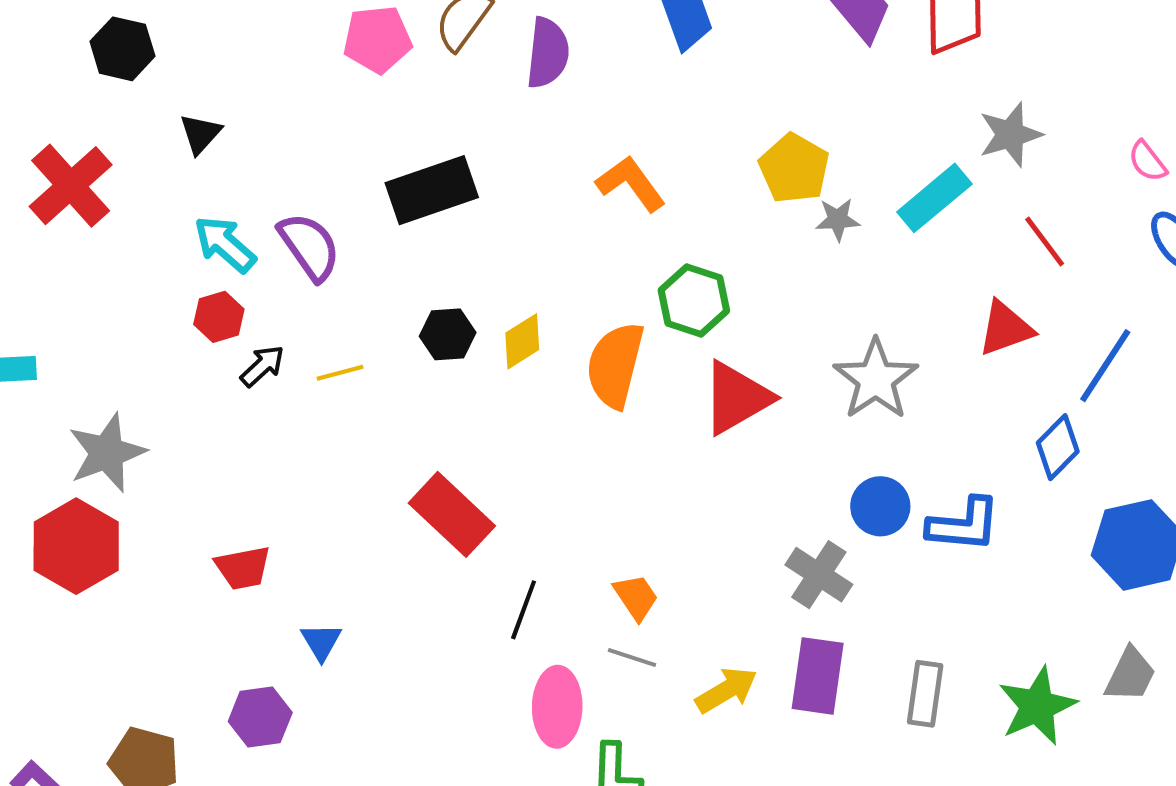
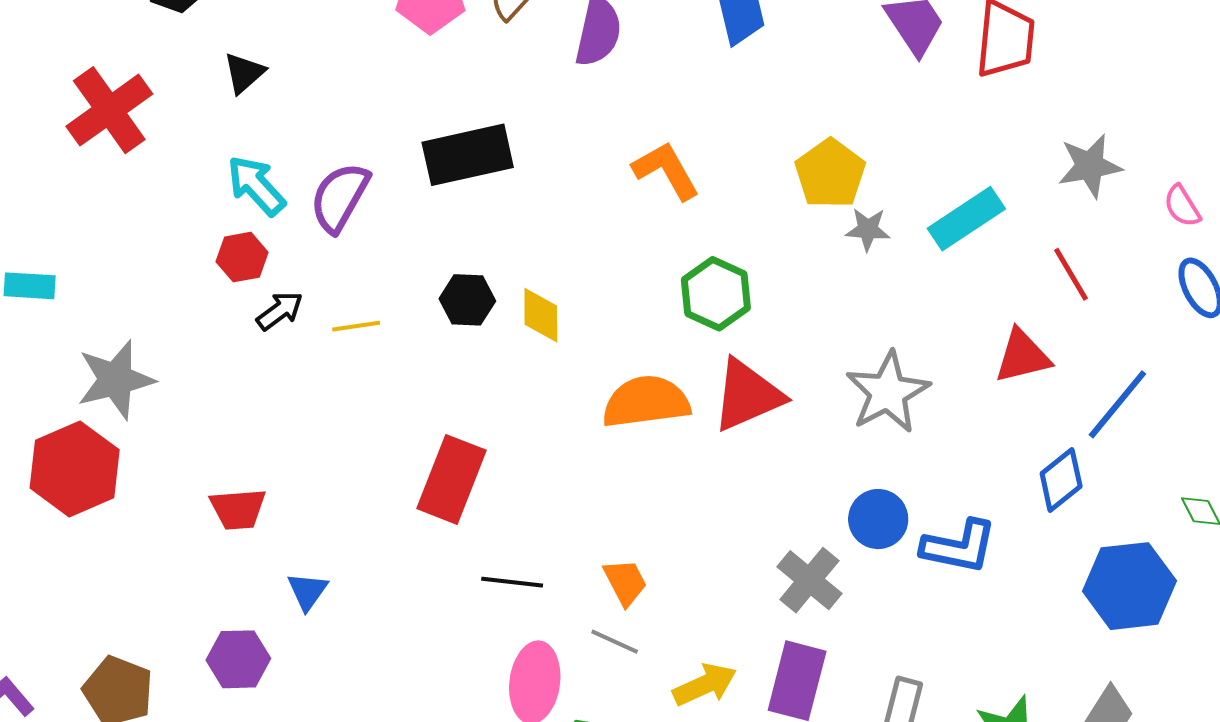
gray star: (1010, 135) -> (1090, 166), moved
purple semicircle: (309, 247) -> (340, 197), turned -122
yellow diamond: (522, 341) -> (541, 315), turned -64
orange semicircle: (615, 365) -> (646, 402), moved, turned 62
red rectangle: (452, 514) -> (452, 479), turned 62
black line: (524, 610) -> (512, 582), turned 70

